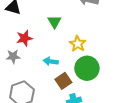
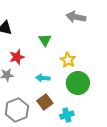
brown square: (63, 81) -> (45, 102), moved

